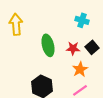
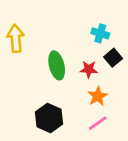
black square: (92, 47) -> (113, 58), moved

